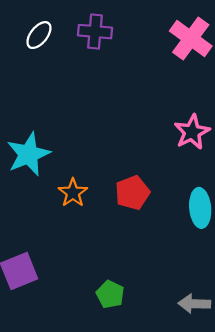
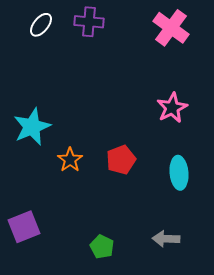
gray arrow: (194, 304) -> (166, 239), moved

